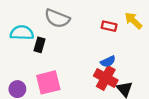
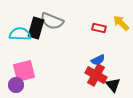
black rectangle: (39, 45) -> (36, 28), moved, size x1.5
pink square: (48, 82) -> (24, 71), moved

